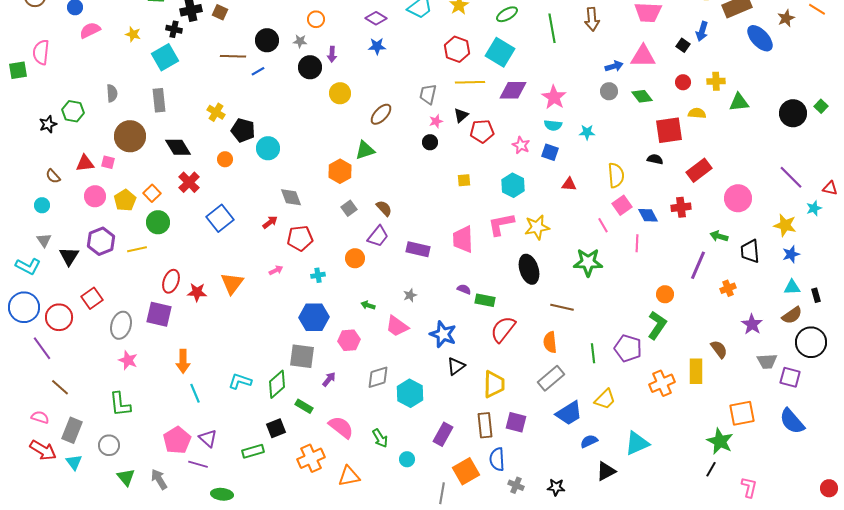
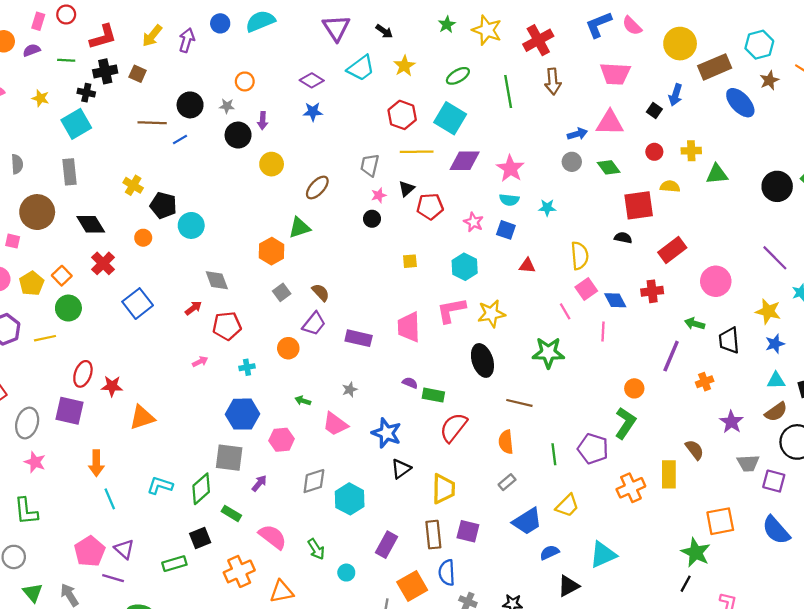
orange triangle: (232, 283) -> (142, 417), moved, turned 35
gray rectangle: (551, 378) -> (507, 482), size x0.6

